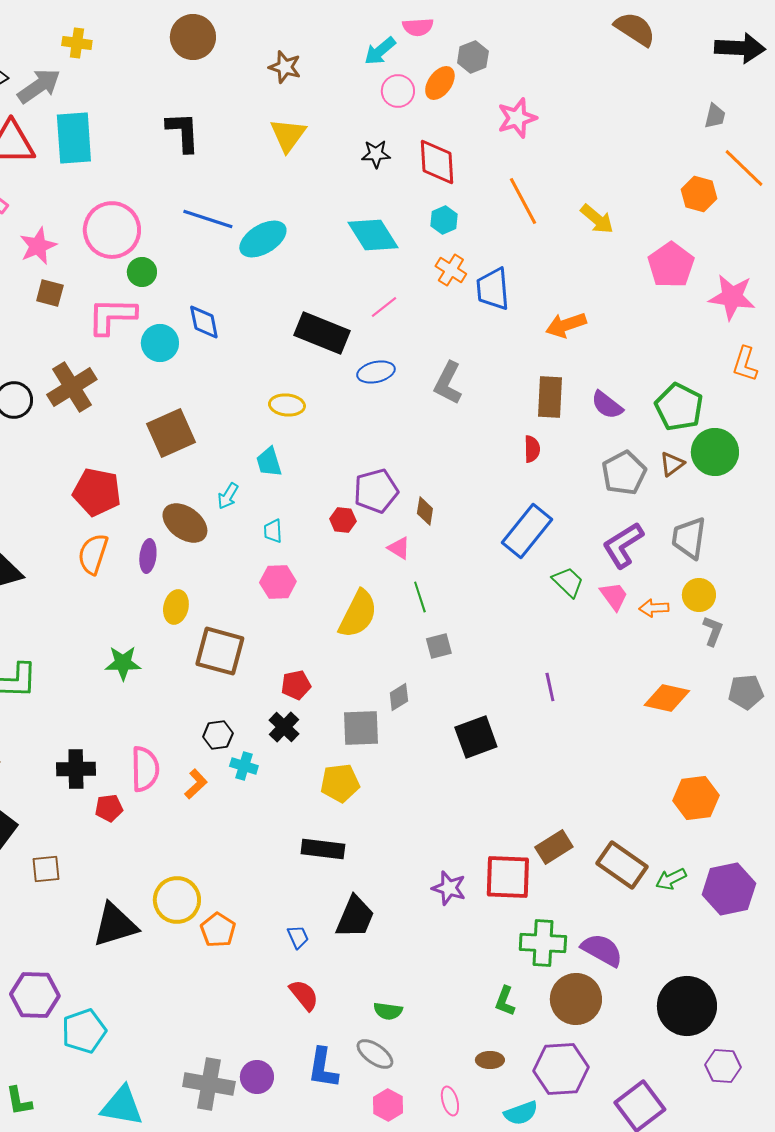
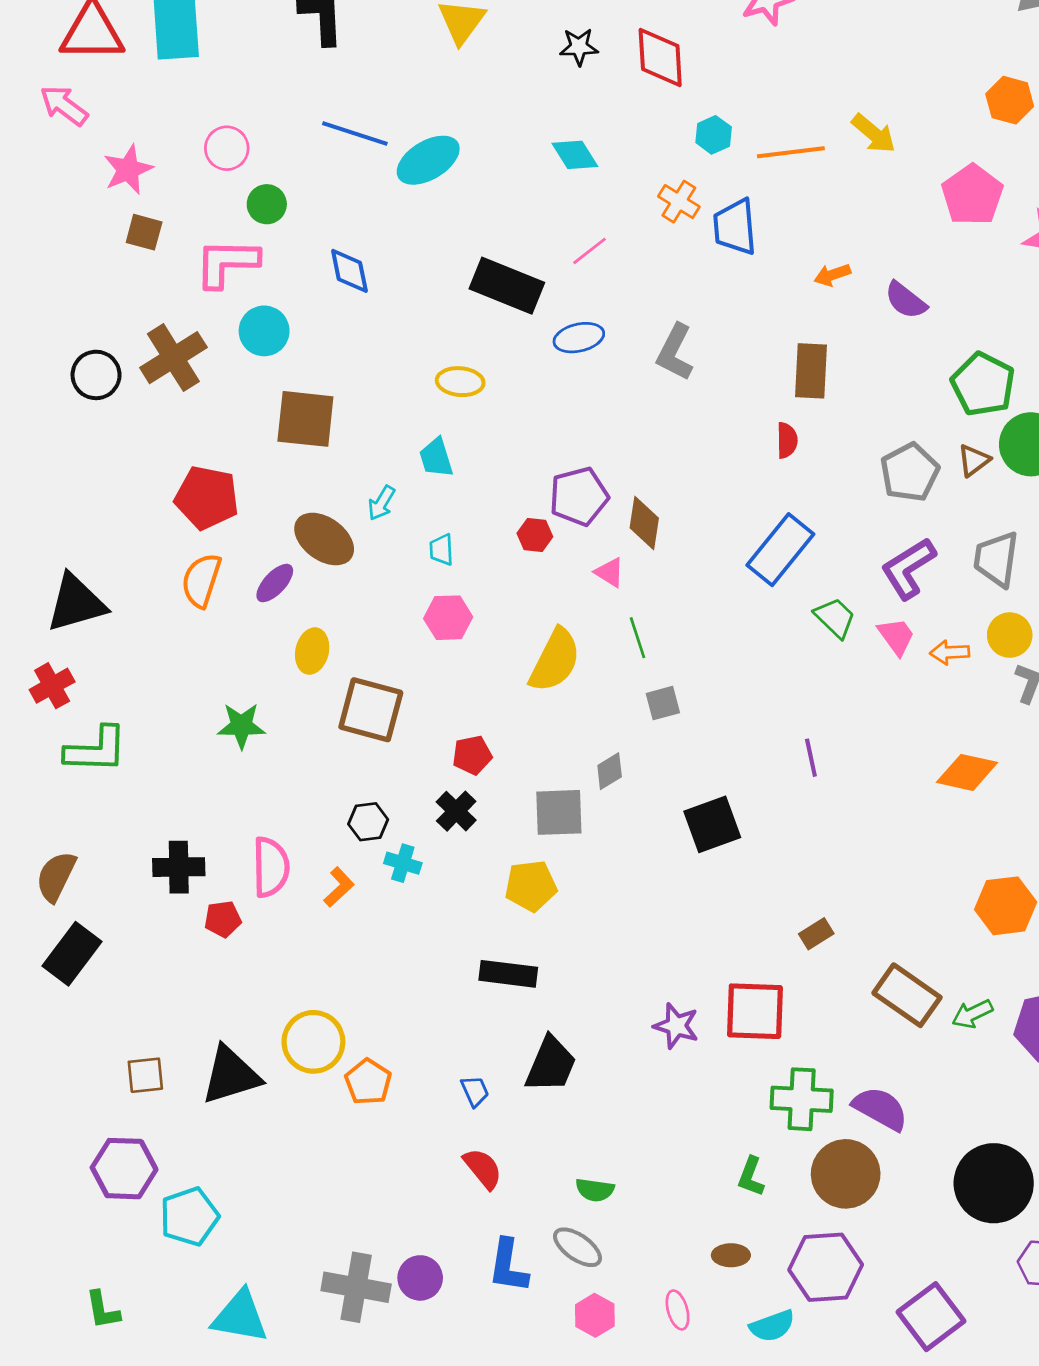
orange line: (523, 201) -> (791, 152), moved, turned -69
cyan hexagon: (444, 220) -> (714, 135), moved
pink circle: (112, 230) -> (227, 148), size x0.6
cyan diamond: (373, 235) -> (575, 155), size x0.7
orange arrow: (566, 325) -> (832, 275), size x0.7
cyan circle: (160, 343) -> (264, 331), moved
purple semicircle: (607, 405) -> (906, 300), moved
brown square: (171, 433) -> (305, 419), turned 30
brown diamond: (425, 511) -> (644, 523), size x1.4
purple ellipse: (148, 556) -> (275, 583), turned 36
brown rectangle: (554, 847) -> (816, 934), moved, size x0.7
brown square: (46, 869) -> (145, 1075), moved

